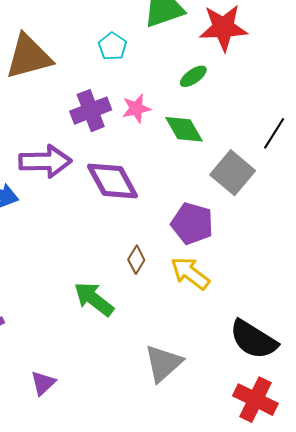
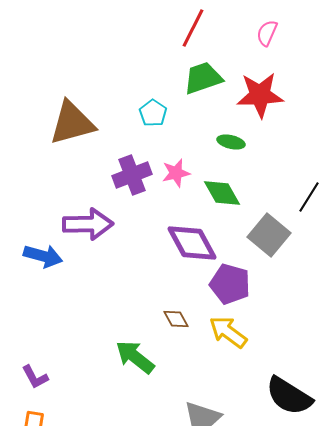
green ellipse: (193, 76) -> (231, 142), turned 48
purple diamond: (112, 181) -> (192, 243), moved
brown diamond: (136, 260) -> (176, 319), turned -60

